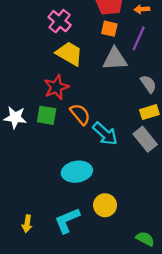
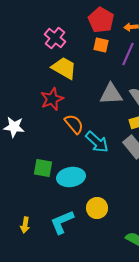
gray triangle: (115, 59) -> (111, 94), moved
green square: (47, 115) -> (43, 168), moved

